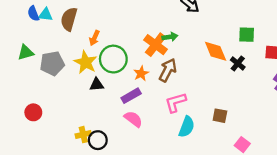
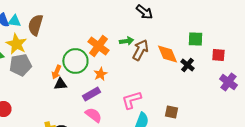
orange arrow: (94, 38) -> (56, 72), moved
orange cross: (156, 45) -> (98, 46), moved
yellow star: (86, 62) -> (16, 44), moved
brown arrow: (168, 70) -> (140, 50), moved

